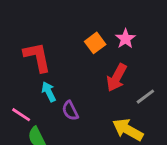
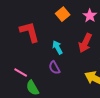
orange square: (95, 43) -> (63, 14), moved
cyan arrow: (49, 92) -> (57, 47), moved

